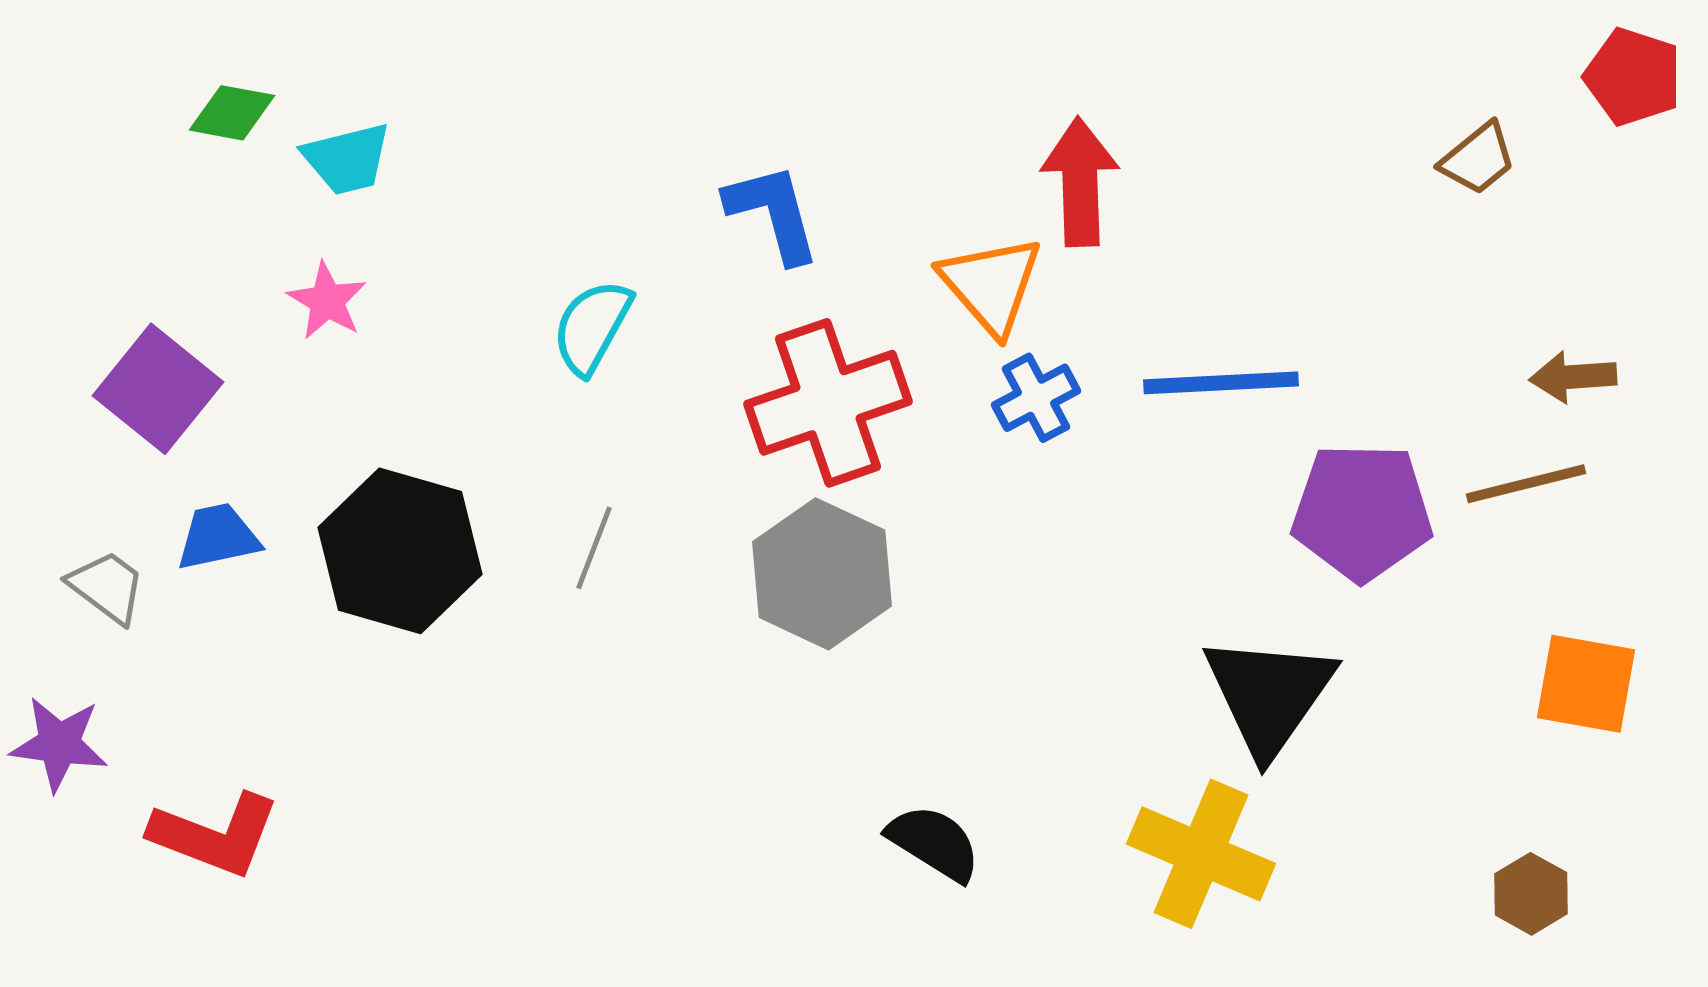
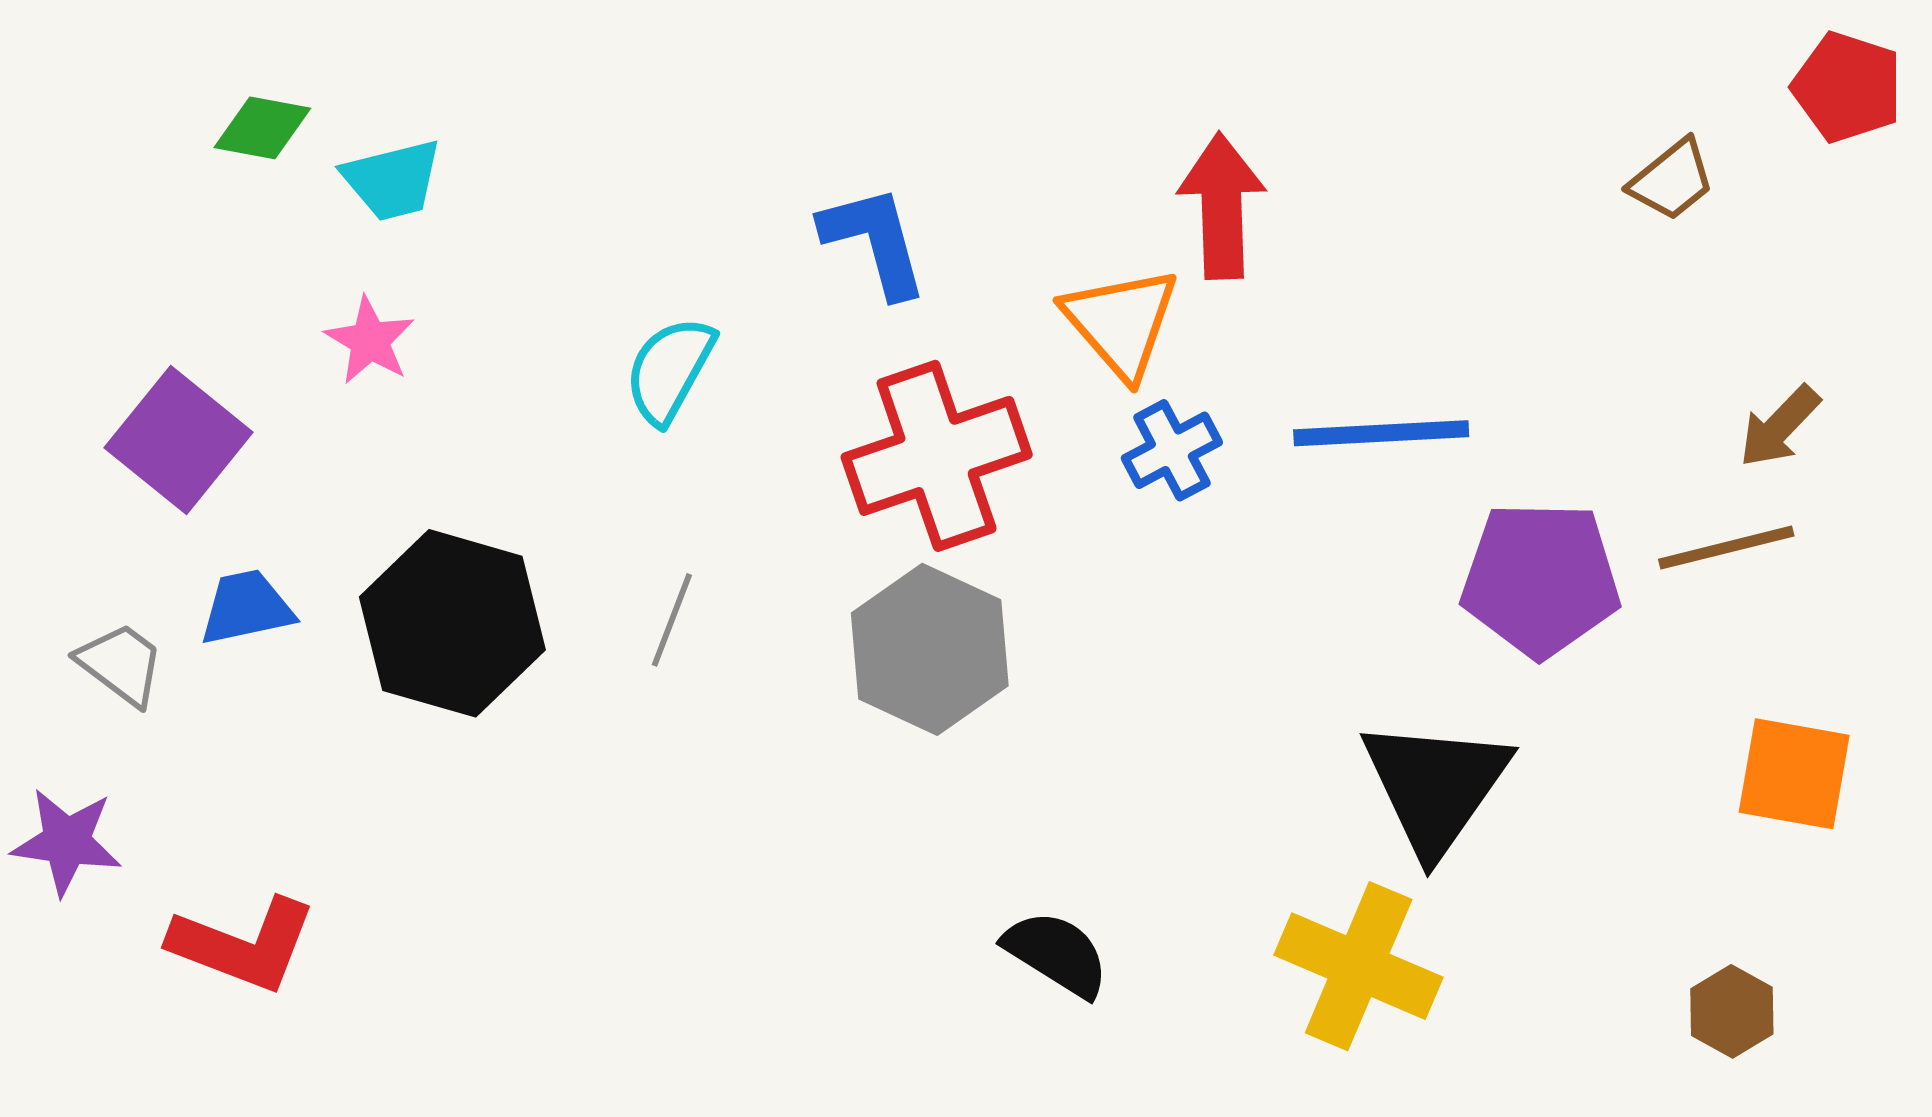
brown arrow: (1573, 377) -> (1779, 426), turned -42

